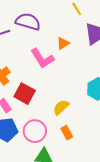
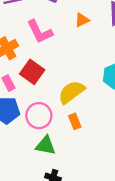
pink L-shape: (42, 58) -> (40, 32), moved
yellow semicircle: (61, 107) -> (71, 92), size x1.4

